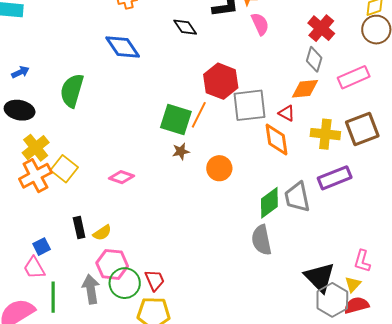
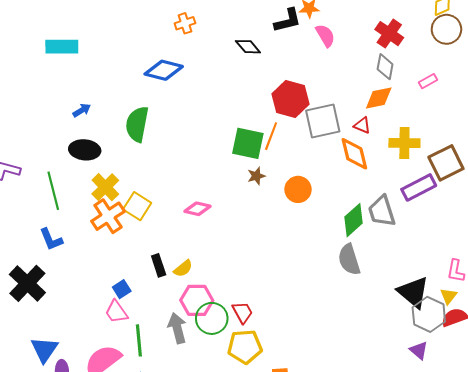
blue diamond: (123, 47) -> (164, 70), moved, turned -36
pink rectangle: (354, 77) -> (428, 81), size x0.6
brown square: (362, 129) -> (446, 163), moved

